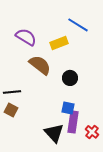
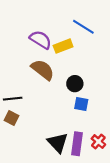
purple semicircle: (26, 37) -> (41, 40), moved
blue square: (68, 108) -> (81, 104), moved
purple rectangle: (73, 122) -> (77, 144), moved

